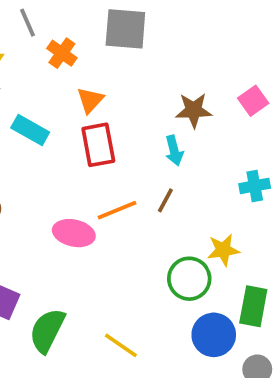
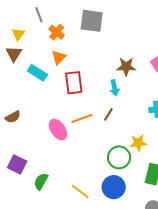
orange triangle: (90, 100) -> (59, 57), moved
pink ellipse: (74, 233) -> (58, 130), turned 40
green semicircle: (47, 330) -> (41, 181), size x0.7
blue circle: (214, 335) -> (114, 187), moved

